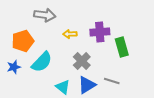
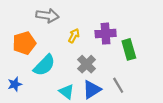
yellow arrow: (70, 34) -> (74, 36), turned 120
blue star: (14, 67) -> (15, 84), moved
gray line: (112, 81) -> (118, 85), turned 42

